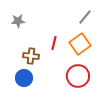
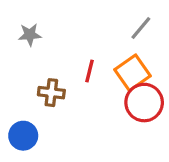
red circle: (78, 76) -> (144, 103), moved
blue circle: (24, 78) -> (23, 136), moved

